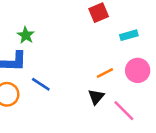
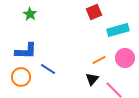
green star: (26, 35) -> (30, 14), moved
cyan rectangle: (129, 35) -> (118, 30), size x1.5

